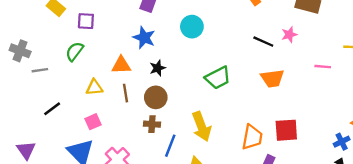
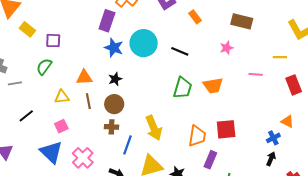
cyan circle: (192, 27) -> (144, 43), size x1.4
blue star: (144, 38) -> (114, 48), moved
black line: (263, 42) -> (180, 51), moved
green trapezoid: (218, 78) -> (183, 88), moved, turned -45

